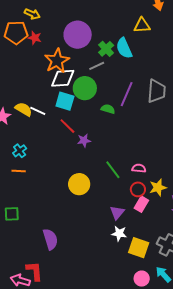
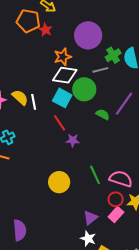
orange star: (57, 61) -> (63, 57), size x0.7
white line: (38, 111) -> (34, 102), turned 42
pink semicircle: (139, 168) -> (121, 179), size x1.6

